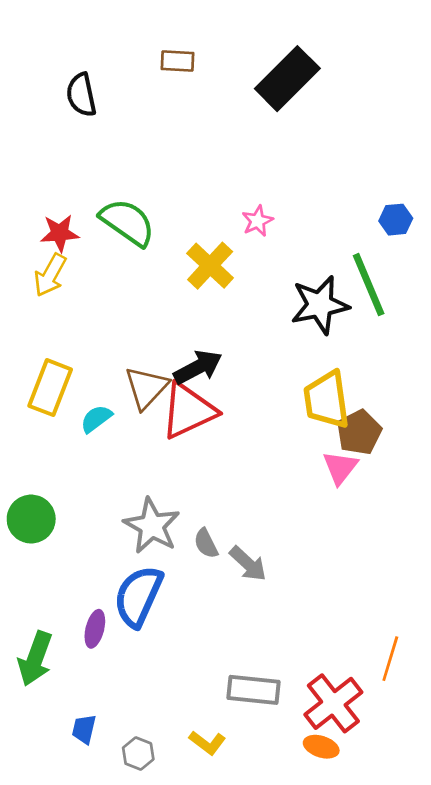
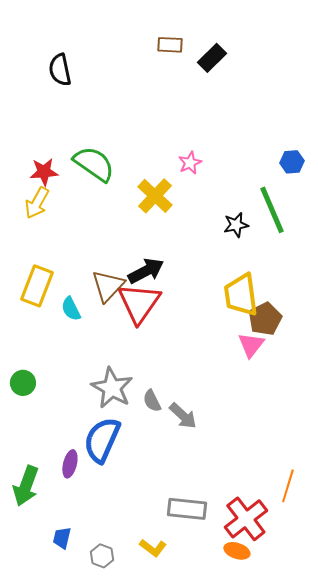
brown rectangle: (178, 61) -> (170, 45), moved
black rectangle: (287, 79) -> (212, 58), size x0.6
black star: (320, 305) -> (236, 225), size x0.6
red triangle: (188, 411) -> (139, 303), turned -30
cyan semicircle: (96, 419) -> (71, 309), turned -80
green circle: (31, 519) -> (23, 383), size x0.7

